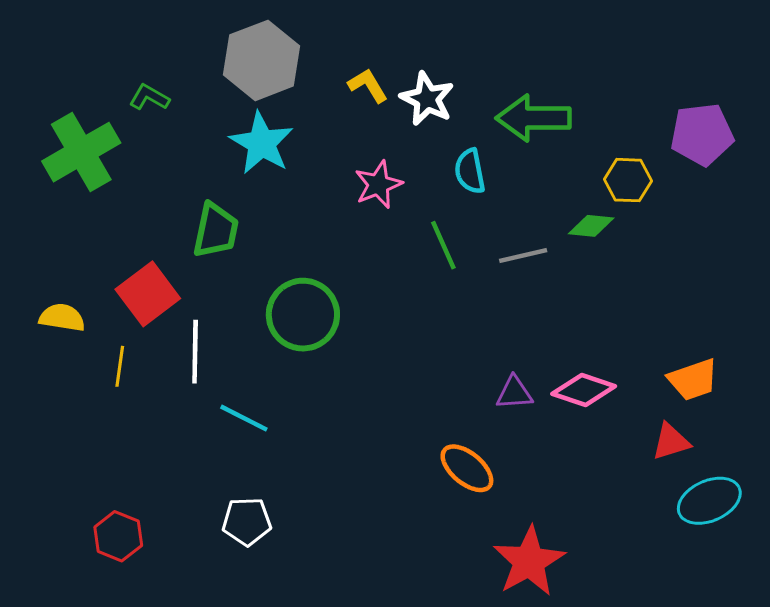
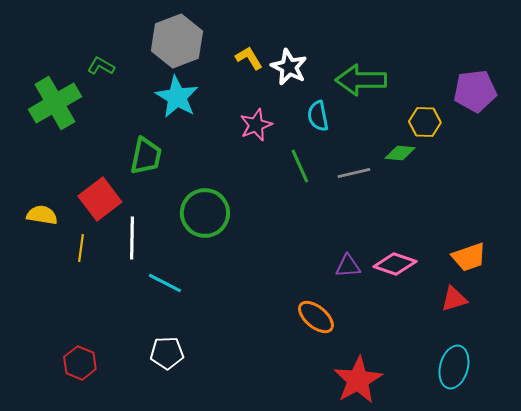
cyan ellipse: (709, 501) -> (454, 367), moved, turned -51

